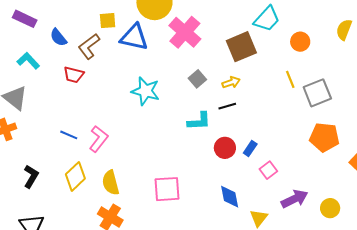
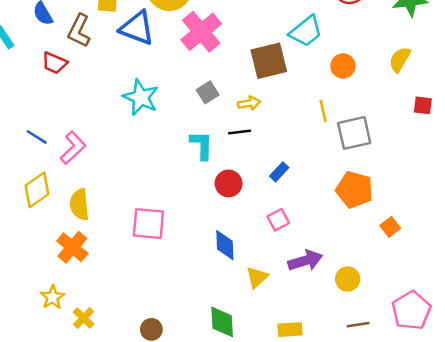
brown L-shape: (89, 46) -> (79, 31), turned -36
cyan L-shape: (199, 121) -> (202, 145), turned -95
blue rectangle: (250, 148) -> (279, 172), moved

